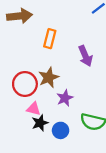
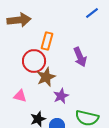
red circle: (25, 84) -> (34, 61), moved
pink triangle: (34, 109) -> (20, 96), moved

